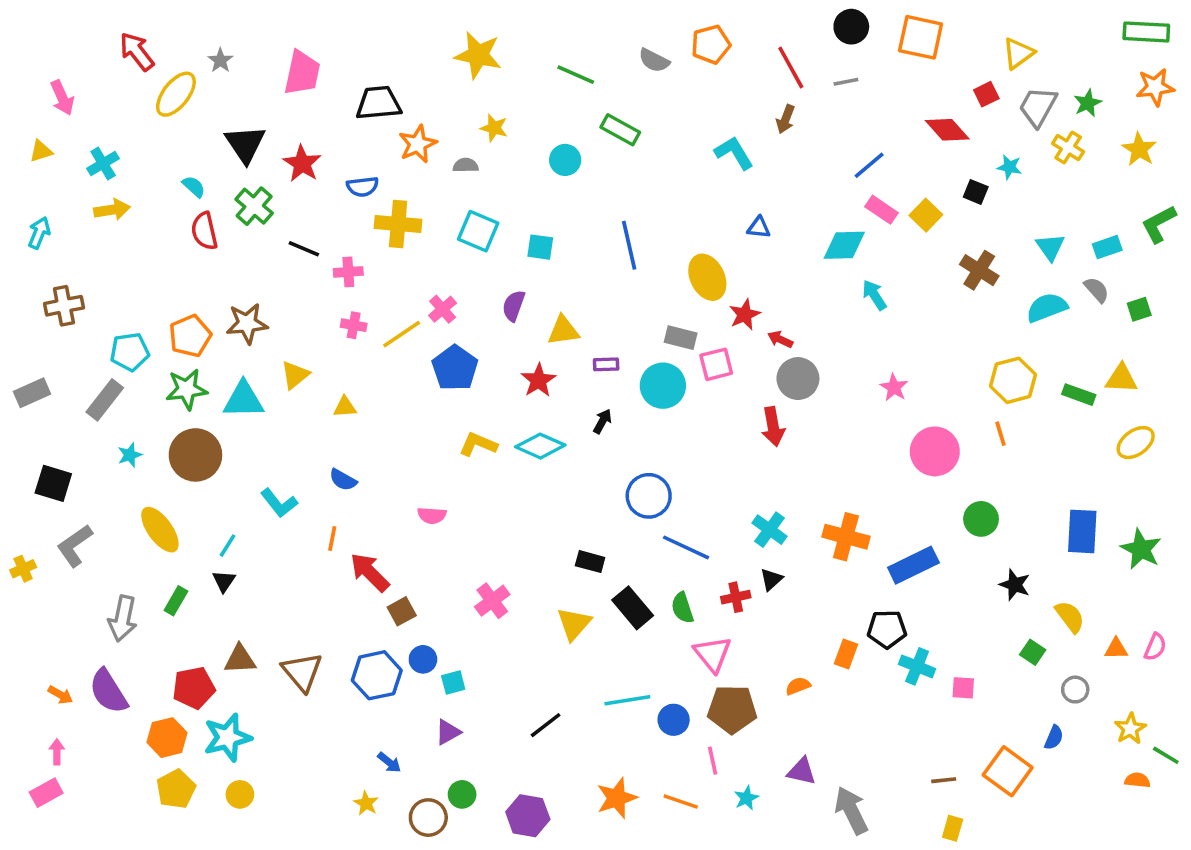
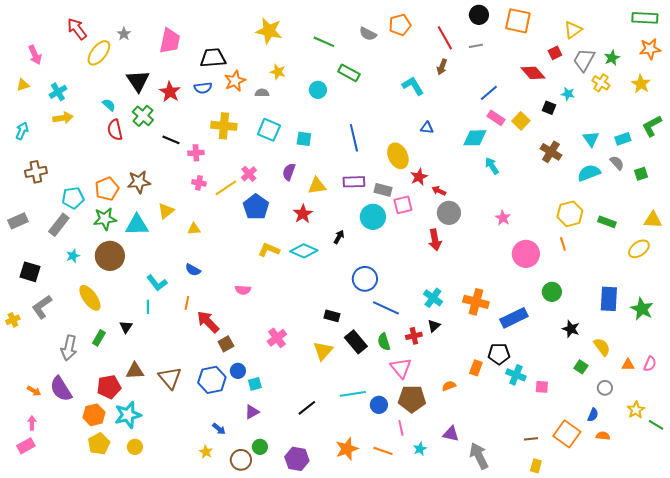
blue semicircle: (363, 187) -> (203, 88), moved
purple rectangle: (606, 364) -> (354, 182), moved, size x1.5
yellow triangle: (1121, 379) -> (653, 220), moved
cyan line: (227, 546) -> (148, 307), moved, turned -32
orange semicircle: (1137, 780) -> (603, 436), moved

